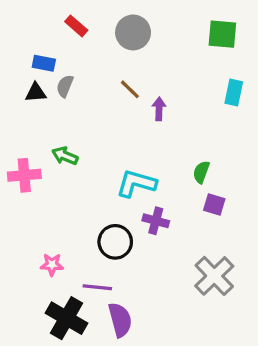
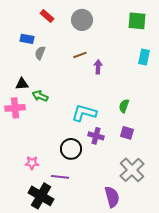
brown line: (130, 89) -> (80, 55), turned -64
black triangle: (36, 93) -> (22, 84), moved
purple square: (214, 205) -> (127, 133), moved
purple semicircle: (120, 320) -> (112, 197), moved

